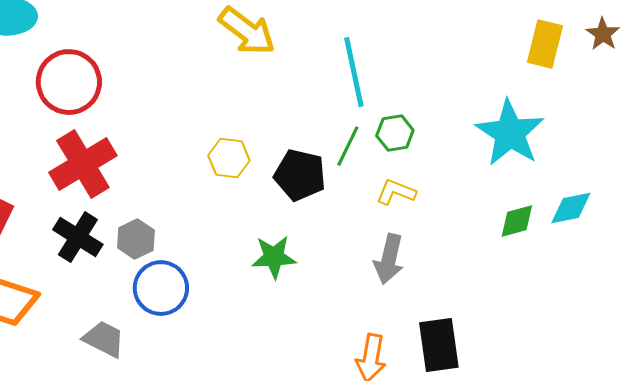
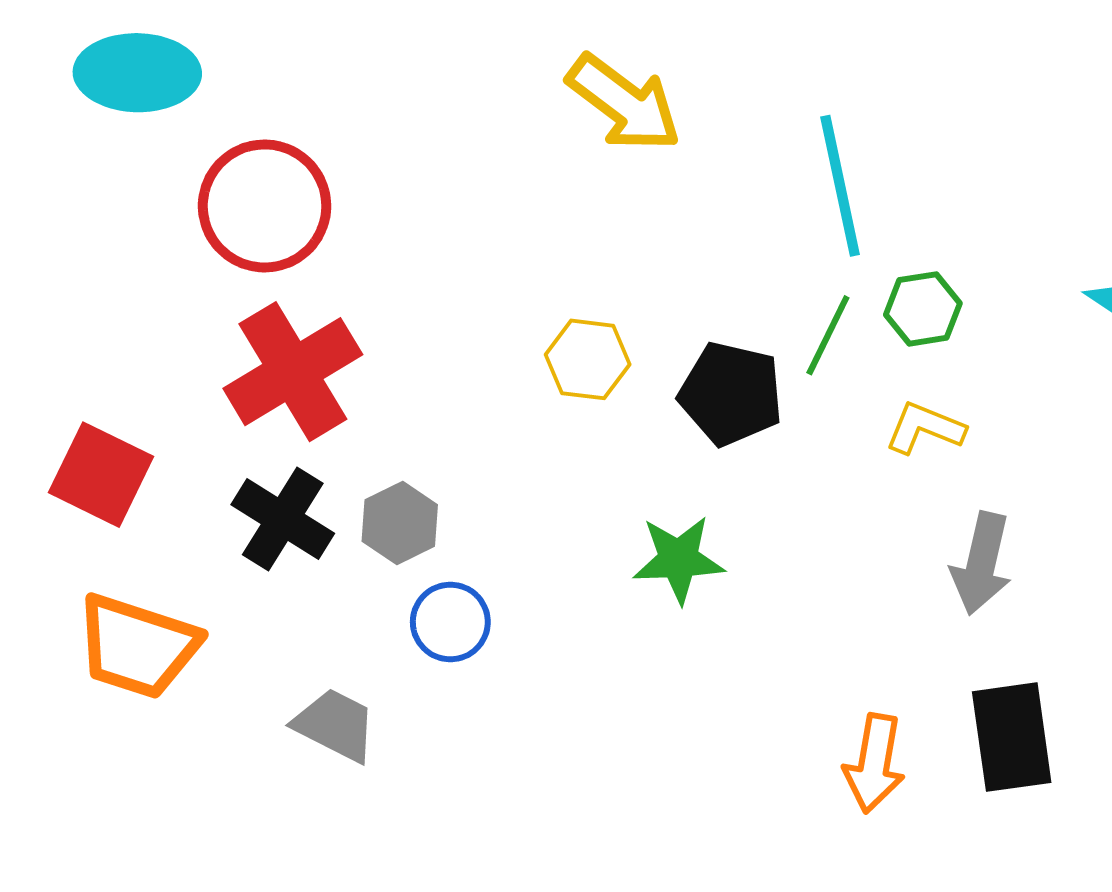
gray arrow: (389, 259) -> (981, 563), moved
blue circle: (161, 288) -> (450, 622), size x0.7

